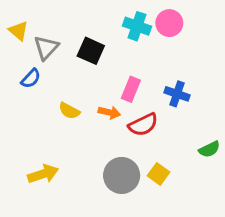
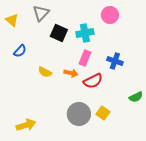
cyan cross: (137, 26) -> (85, 33), moved, turned -30
gray triangle: (46, 48) -> (41, 13), moved
yellow arrow: (43, 174) -> (26, 125), moved

